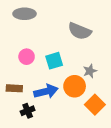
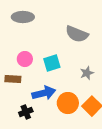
orange circle: (75, 86) -> (68, 103), moved
brown rectangle: (14, 88) -> (13, 79), moved

